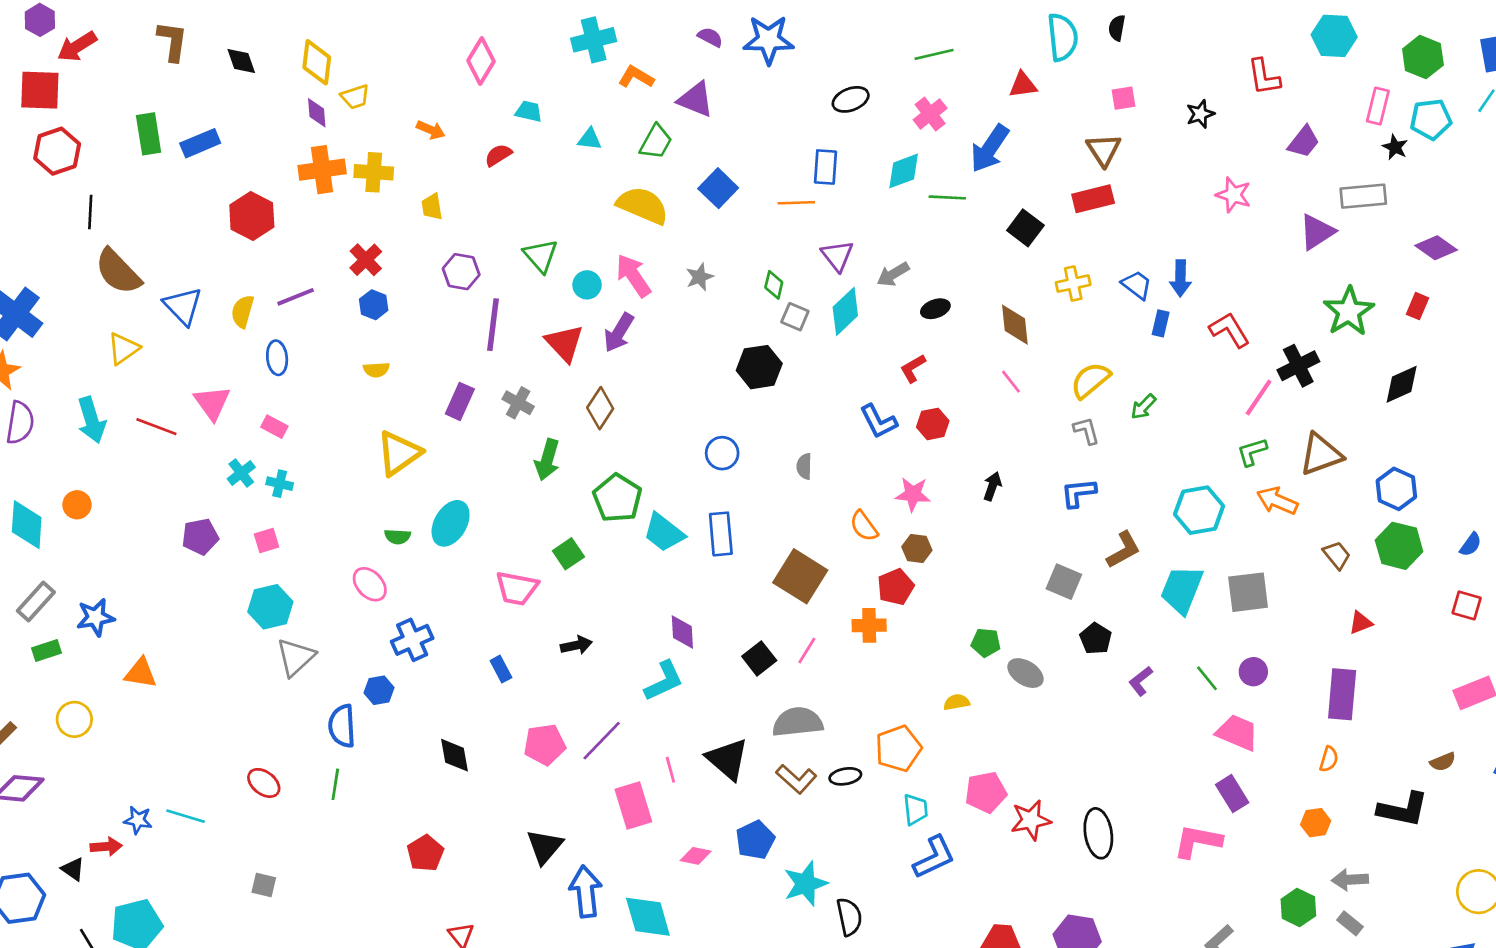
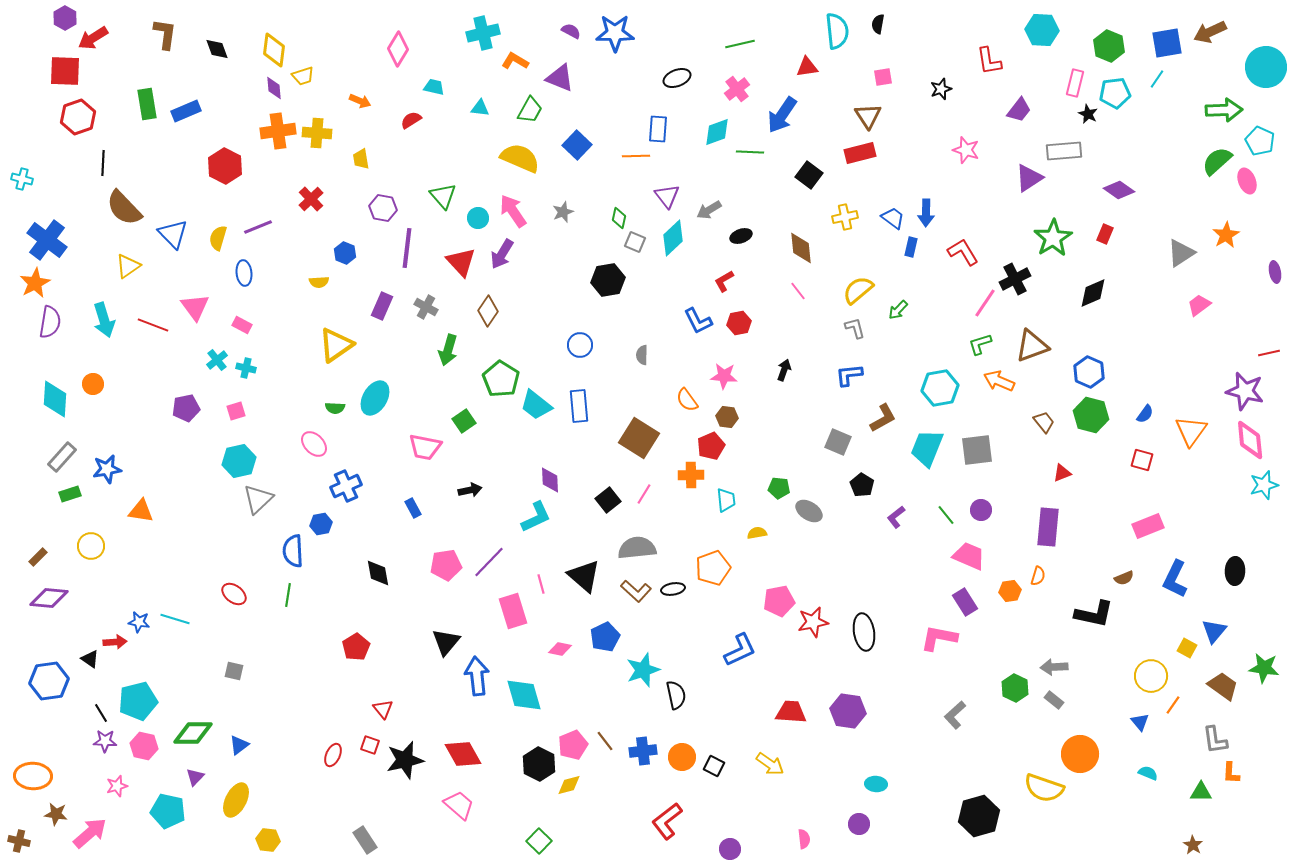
blue hexagon: (374, 305) -> (345, 253), moved
cyan trapezoid: (916, 809) -> (726, 500), moved
orange hexagon: (1316, 823) -> (1010, 591), moved

